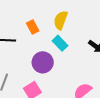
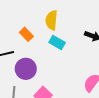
purple circle: (43, 62) -> (26, 69), moved

